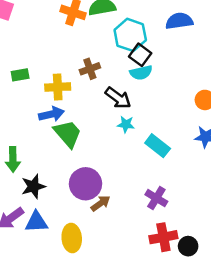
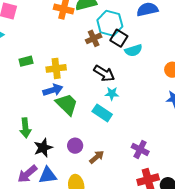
brown cross: (90, 69) -> (94, 38), moved
cyan semicircle: (141, 73) -> (133, 50), moved
cyan rectangle: (158, 146) -> (102, 113), moved
purple circle: (86, 184) -> (75, 146), moved, size x0.6

